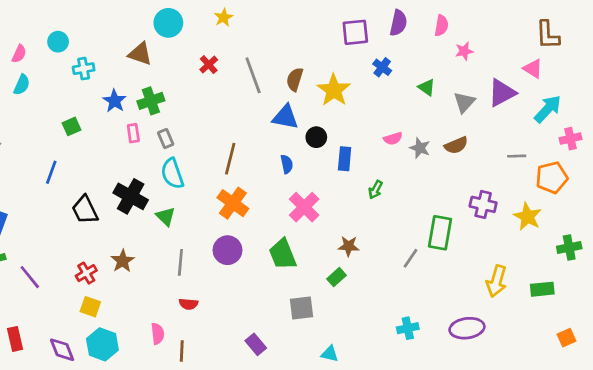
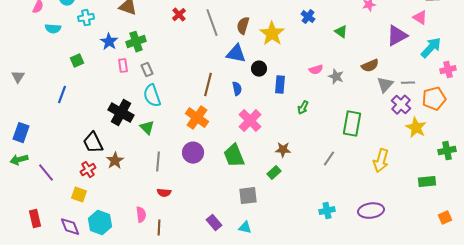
cyan semicircle: (22, 85) -> (53, 29), moved, turned 70
gray triangle: (464, 102) -> (385, 85), moved
brown semicircle: (456, 145) -> (370, 66), moved
brown line: (230, 159) -> (208, 85), moved
purple cross: (483, 204) -> (401, 105), moved, turned 30
black trapezoid: (85, 210) -> (93, 143), moved
green rectangle: (440, 233) -> (352, 124), moved
yellow arrow: (497, 281) -> (381, 161), moved
yellow square: (90, 307) -> (79, 195), moved
cyan triangle: (330, 354) -> (245, 228), moved

